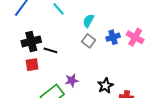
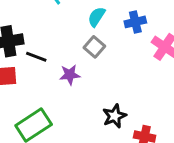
blue cross: (113, 37) -> (135, 22), moved
purple star: (72, 80) -> (70, 75), moved

